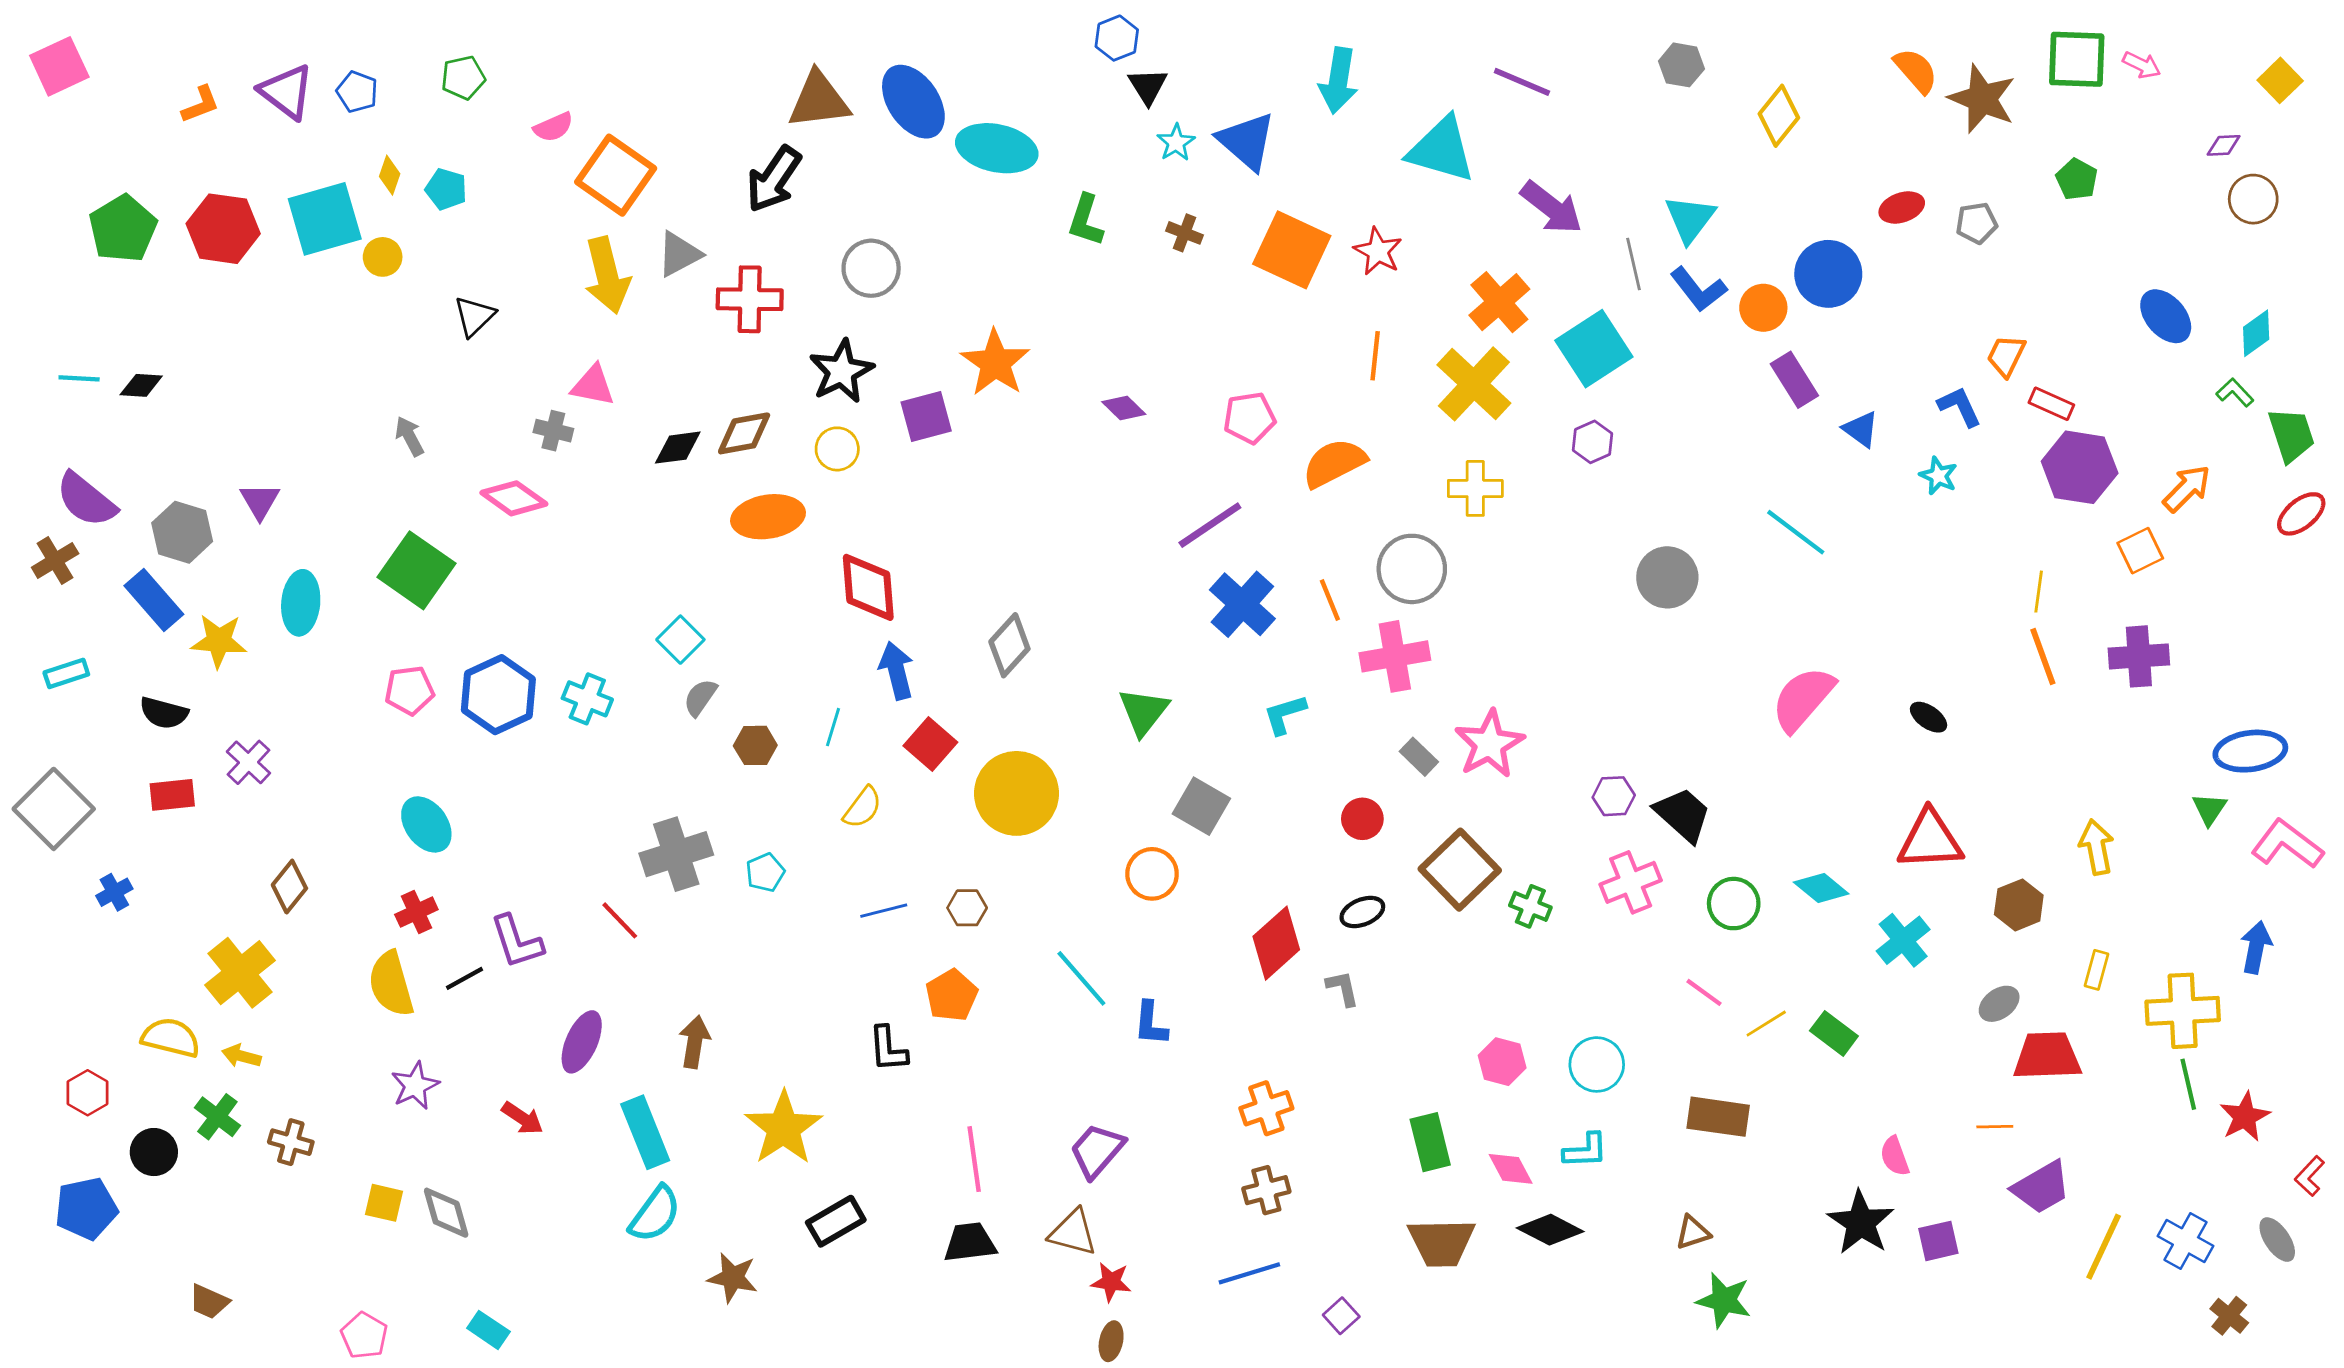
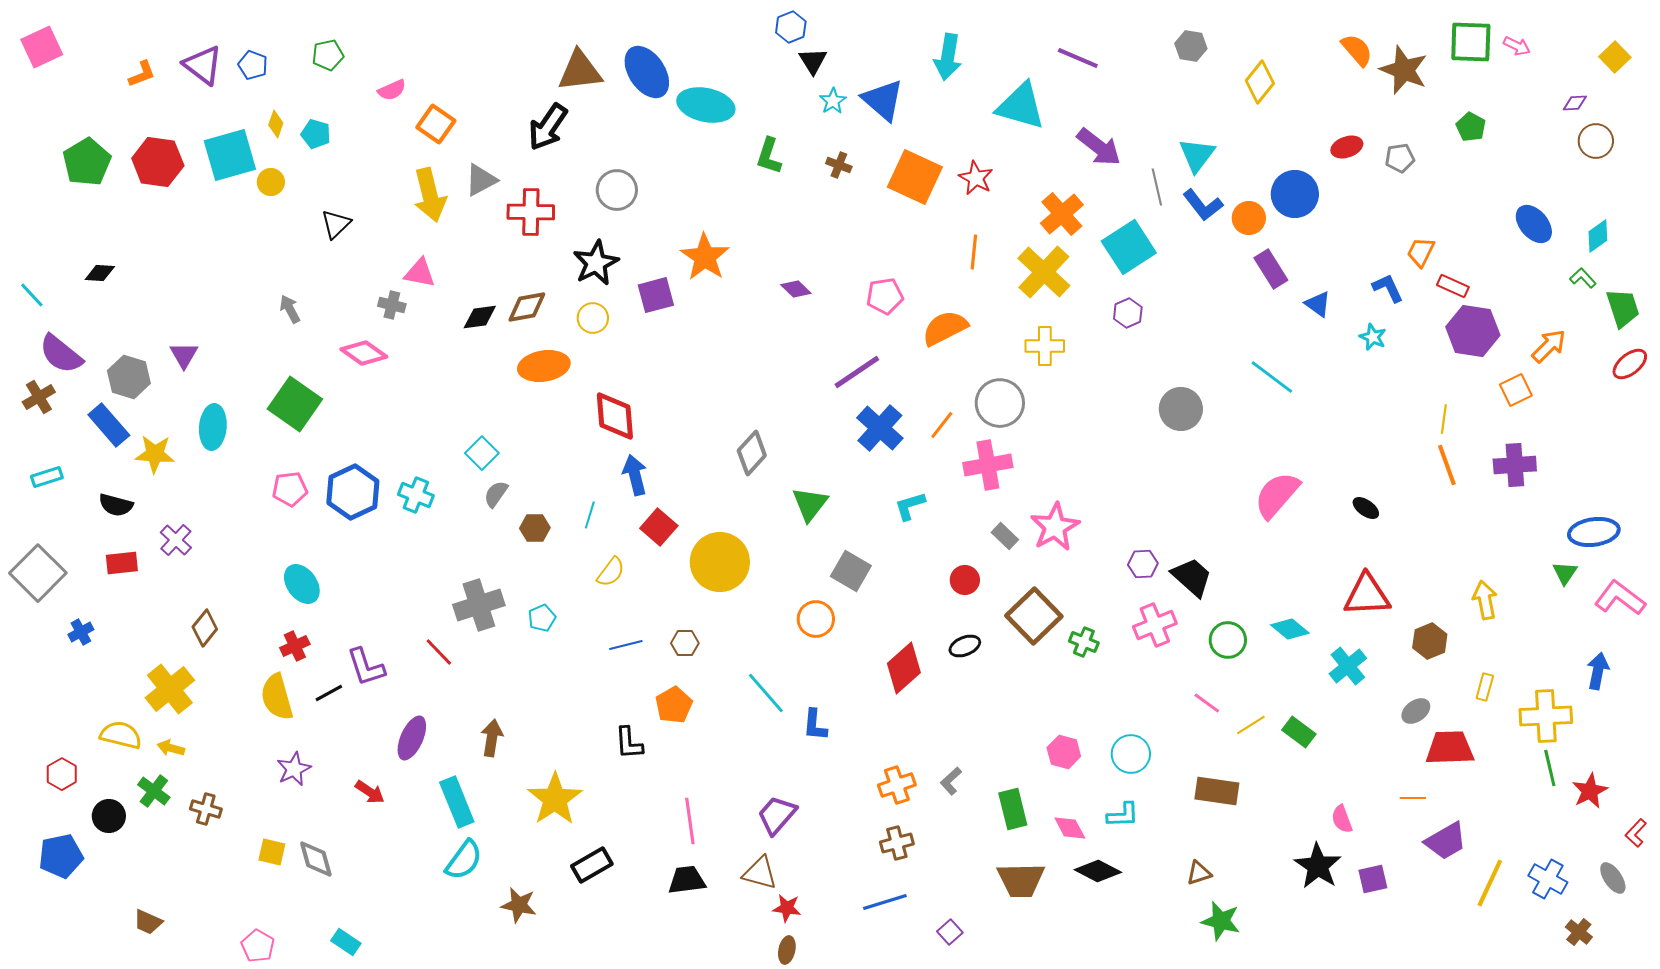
orange square: (616, 175) -> (436, 124), size x0.7
cyan line: (79, 378) -> (32, 295), moved, turned 44
orange line: (1330, 600) -> (942, 425), turned 60
gray diamond: (1009, 645) -> (752, 453), moved
gray L-shape: (1343, 988) -> (951, 781), moved, turned -120

